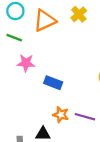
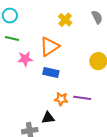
yellow cross: (79, 14) -> (65, 20), moved
orange triangle: (45, 21) -> (49, 47), moved

